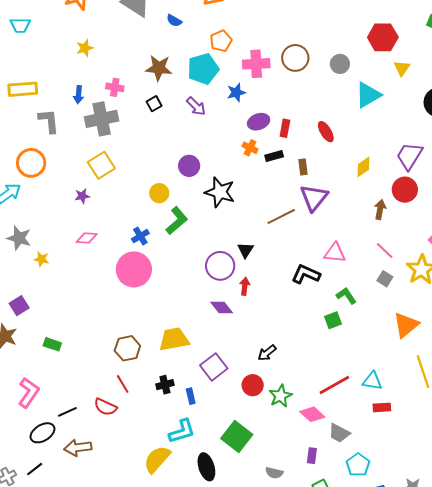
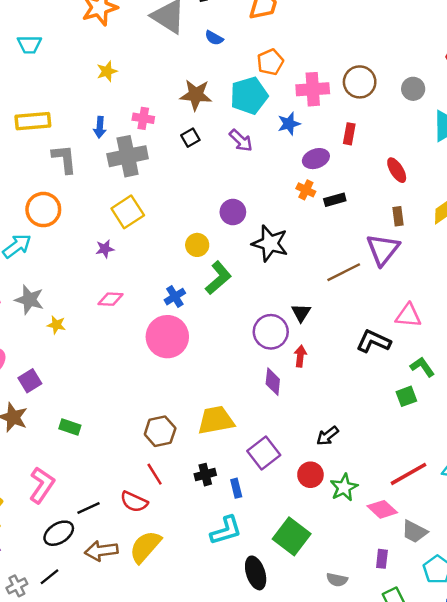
red rectangle: (285, 128) -> (349, 134), moved
brown rectangle: (303, 167) -> (398, 216), moved
purple diamond: (222, 307) -> (273, 382), turned 45
yellow semicircle: (157, 459) -> (145, 547), moved

